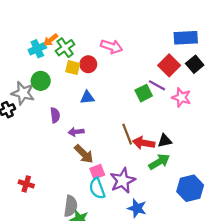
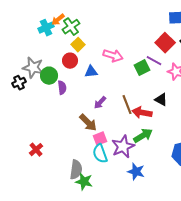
pink arrow: (112, 47) -> (113, 56), moved
red circle: (88, 64) -> (70, 61), moved
yellow square: (73, 68) -> (78, 45), turned 32
green circle: (41, 81) -> (49, 76), moved
purple arrow: (76, 132) -> (100, 103), moved, turned -40
black triangle: (165, 141) -> (161, 100), moved, turned 40
green arrow: (159, 162) -> (143, 136), moved
red cross: (26, 184) -> (36, 150), turned 32

